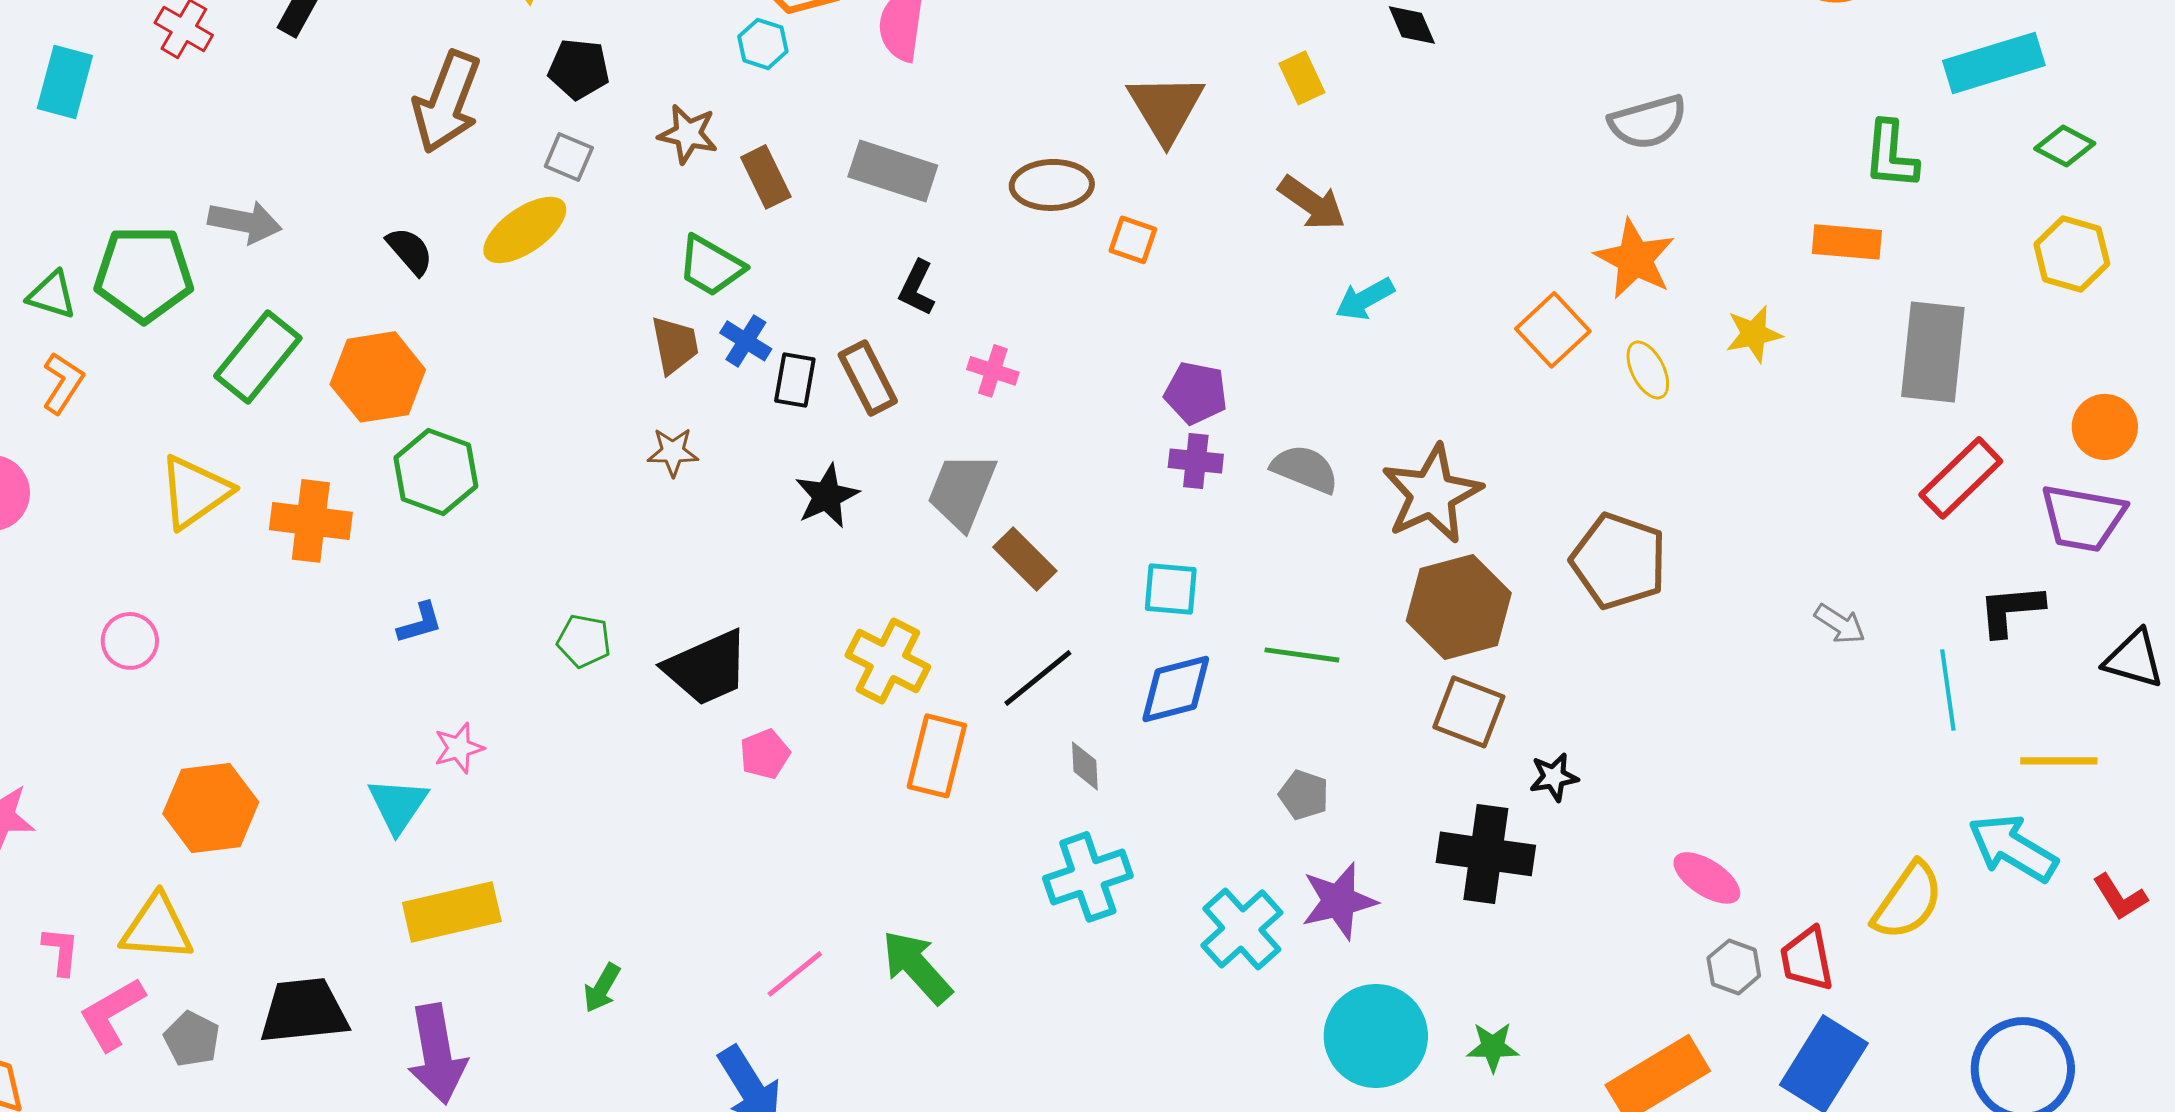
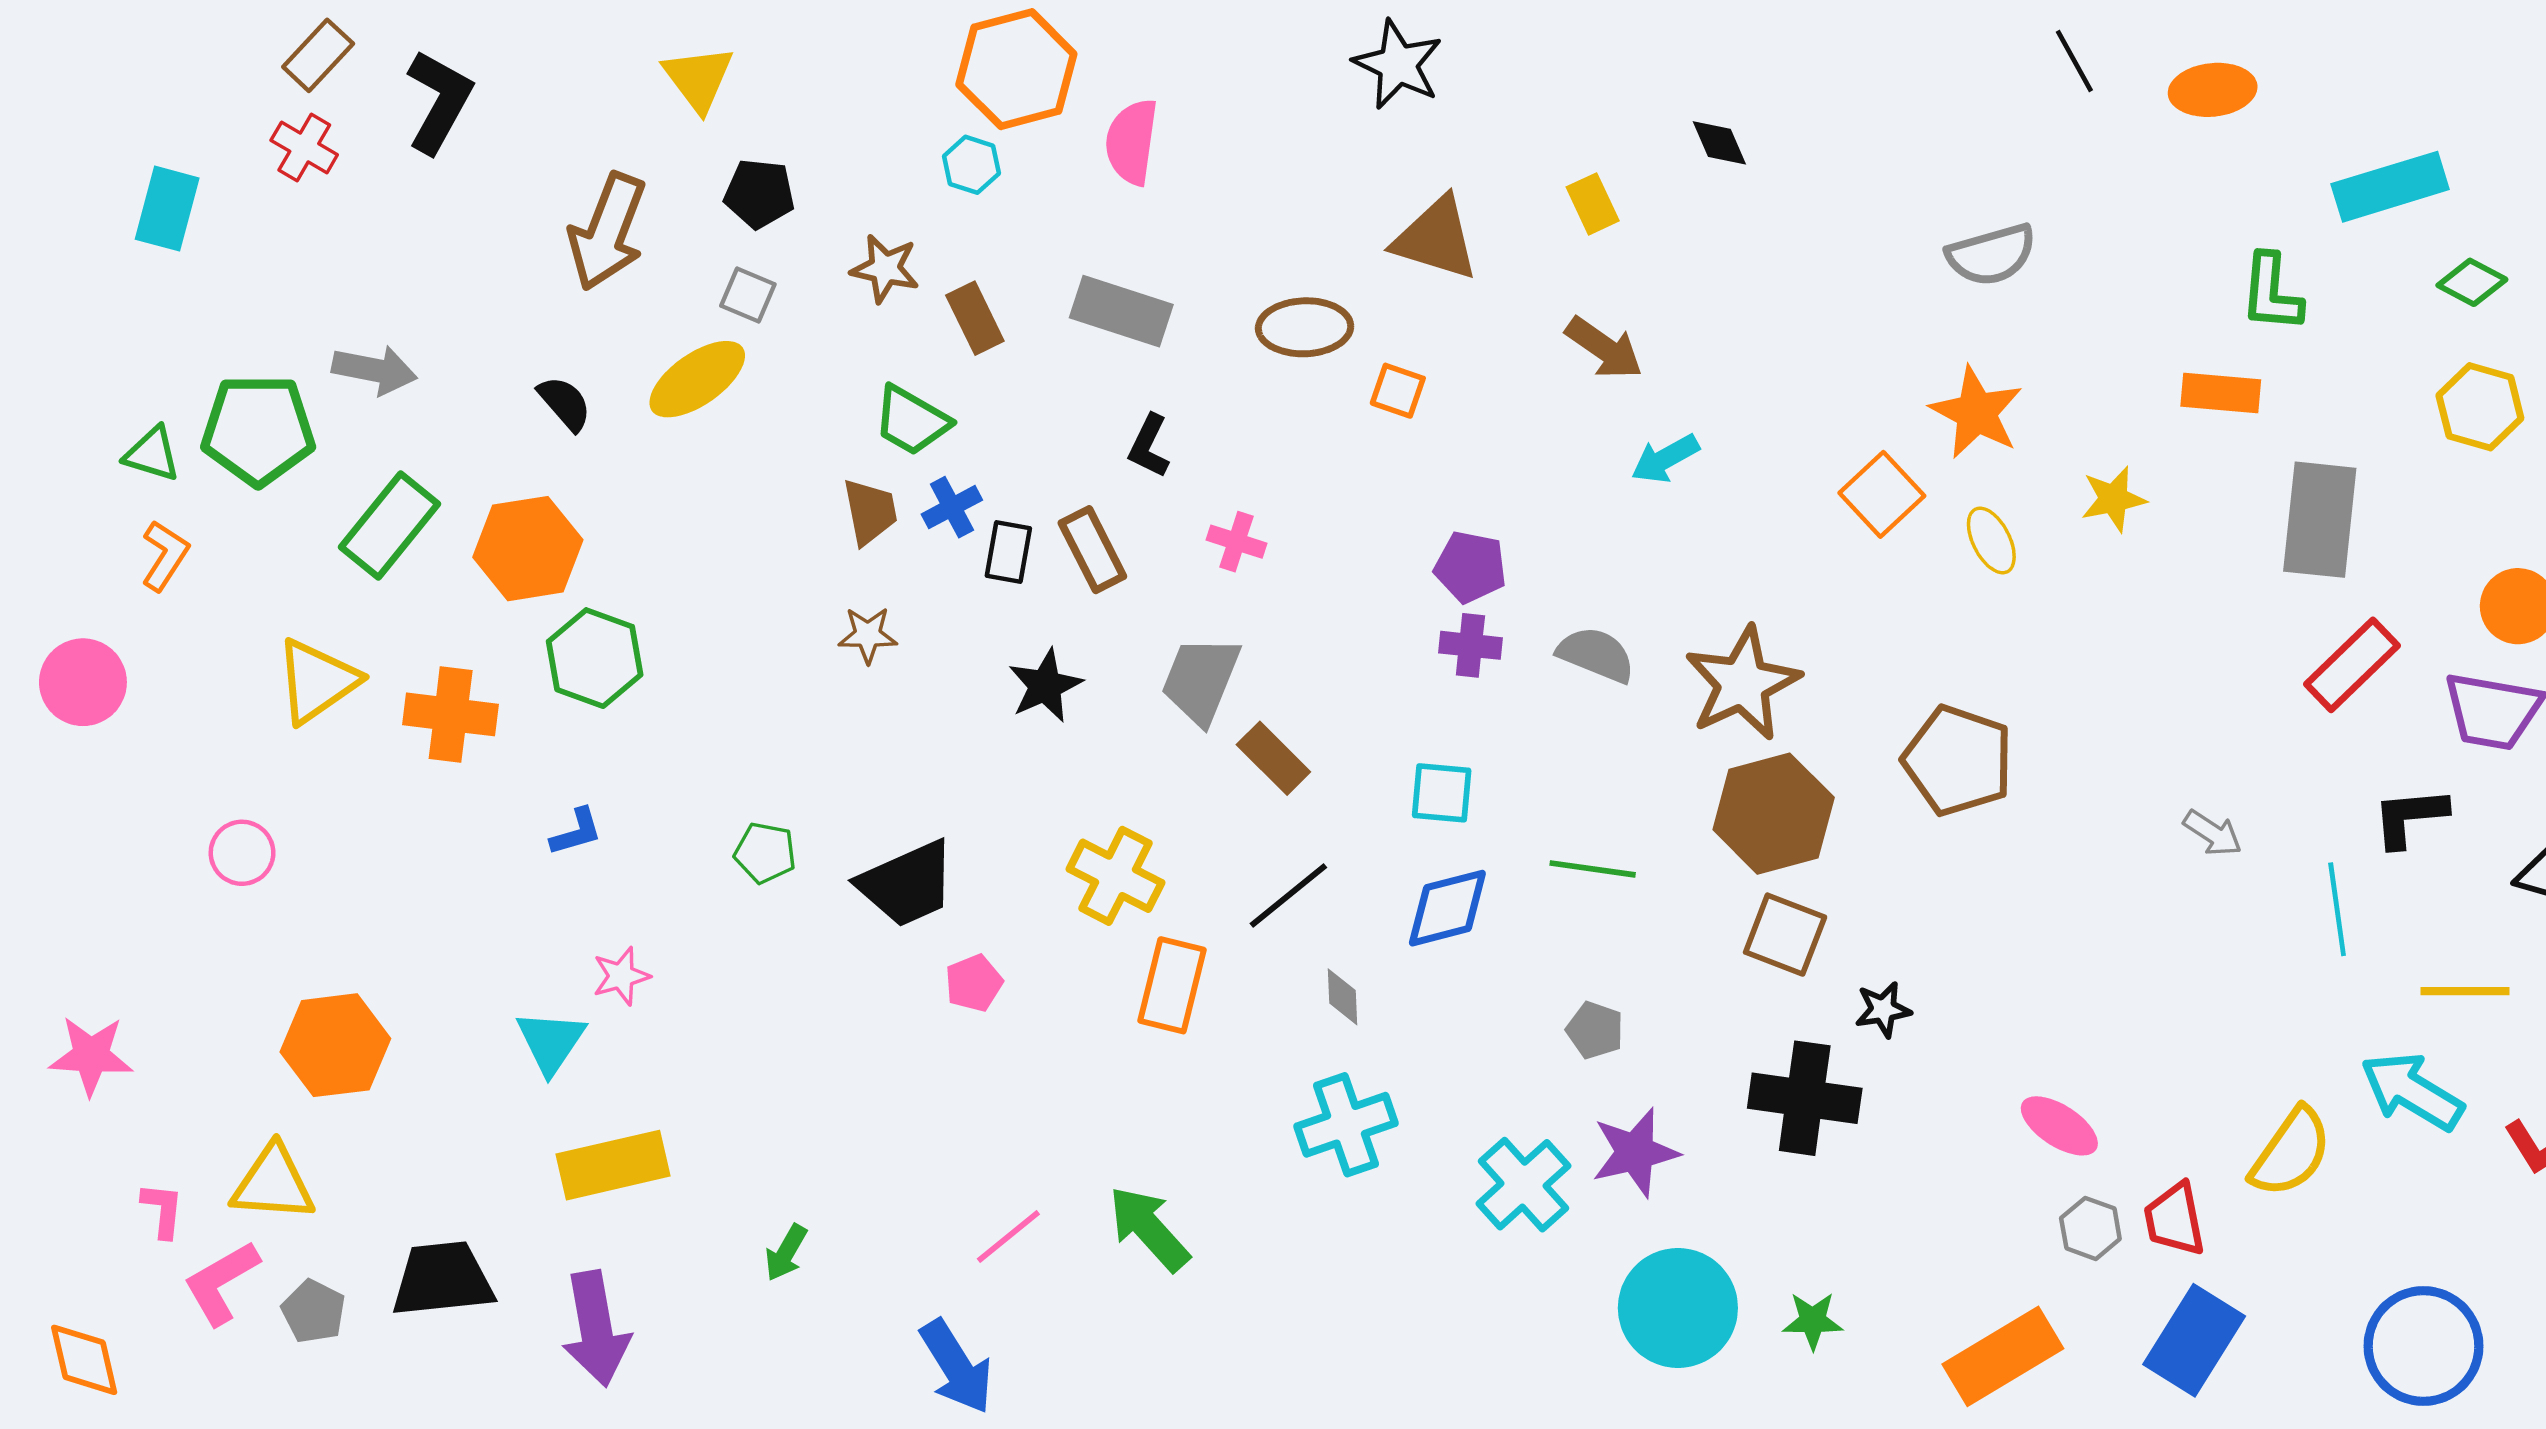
brown triangle: (1166, 108) -> (1436, 239), turned -42
blue cross: (746, 341) -> (952, 507), turned 30

